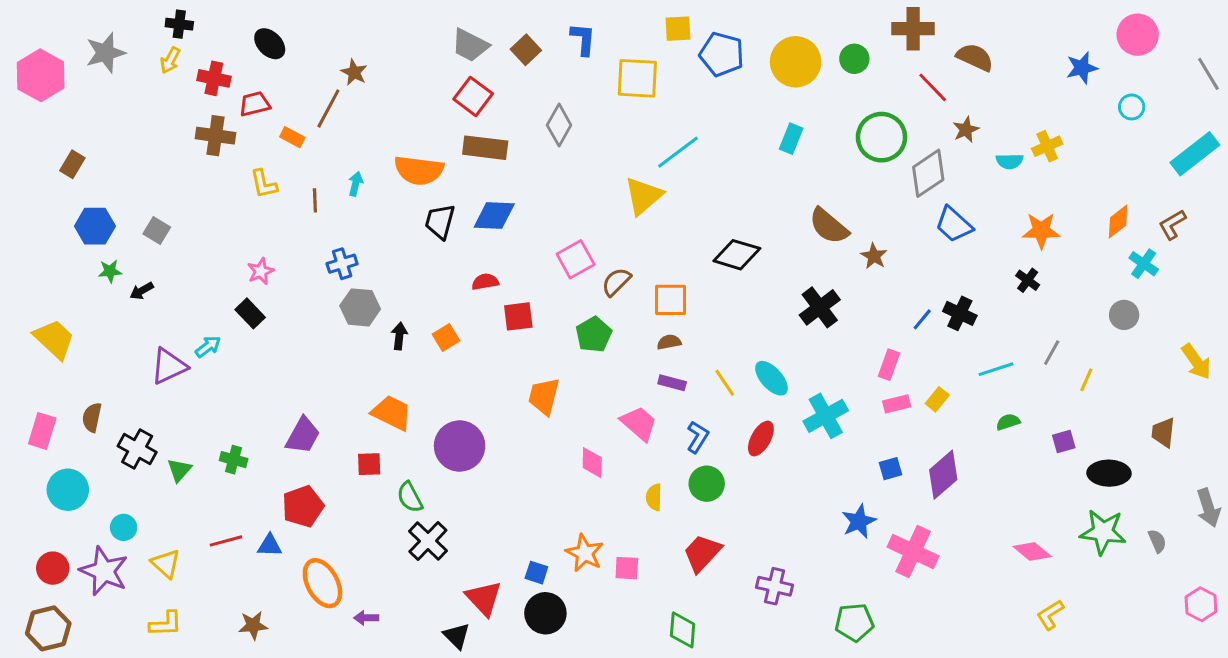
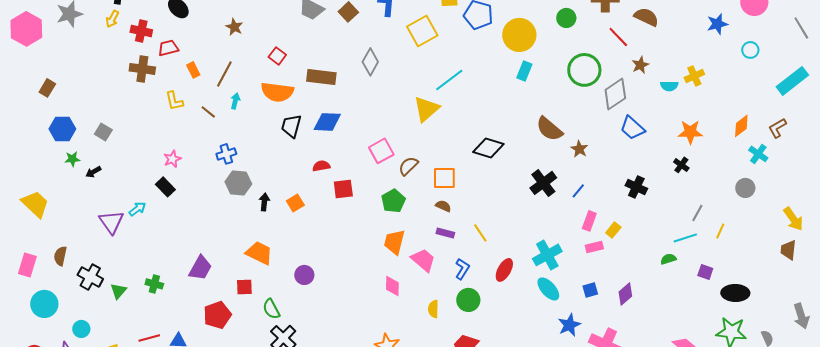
yellow circle: (796, 62) -> (519, 35), moved
yellow square: (637, 78) -> (422, 31), turned -32
red square: (473, 96) -> (277, 56), moved, size x0.7
brown line: (328, 108) -> (224, 74), moved
orange rectangle: (292, 137) -> (193, 70), turned 35
brown line: (315, 200) -> (208, 112), turned -49
blue line: (922, 319) -> (578, 191), moved
brown semicircle: (669, 342) -> (443, 206), turned 35
purple triangle: (169, 366) -> (111, 222), turned -40
cyan line: (996, 369) -> (685, 238), moved
cyan ellipse: (771, 378) -> (548, 289), moved
orange trapezoid: (544, 396) -> (394, 242), moved
yellow rectangle: (937, 399) -> (613, 230), moved
brown trapezoid: (1163, 432) -> (788, 250), moved
purple square: (1064, 441) -> (705, 272), turned 35
purple circle: (460, 446) -> (304, 275), size x0.6
purple diamond: (943, 475) -> (625, 294), size x0.7
red pentagon: (303, 506) -> (217, 315), moved

